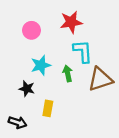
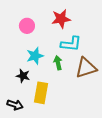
cyan L-shape: (83, 51) -> (71, 44), turned 100
yellow rectangle: (48, 108) -> (41, 93), size x1.5

